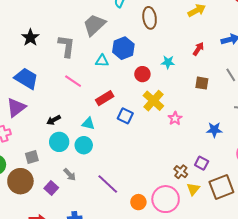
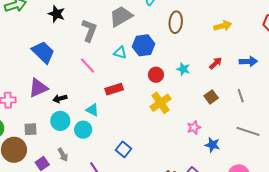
black star: (30, 38) -> (57, 14), turned -30
brown square: (202, 83) -> (211, 97), turned 32
purple triangle: (16, 107) -> (38, 88), moved
blue square: (125, 116) -> (123, 149), moved
pink star: (175, 118) -> (194, 128), moved

